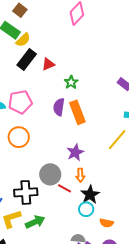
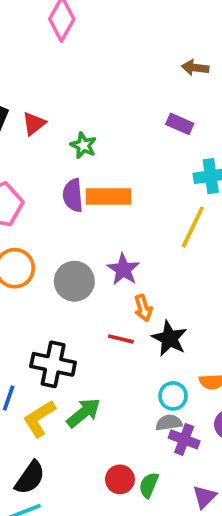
orange rectangle: (77, 112) -> (109, 196), turned -55
gray circle: (50, 174) -> (74, 281), moved
black cross: (26, 192) -> (53, 364), turned 30
cyan circle: (86, 209) -> (173, 396), moved

